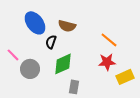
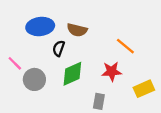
blue ellipse: (35, 23) -> (40, 26), turned -60
red star: (107, 62) -> (112, 71), moved
gray rectangle: (74, 87) -> (99, 101), moved

